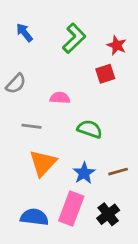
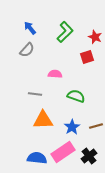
gray semicircle: (16, 84) -> (27, 50), moved
orange triangle: (43, 163) -> (43, 120), turned 45
pink rectangle: (71, 209) -> (63, 152), turned 35

